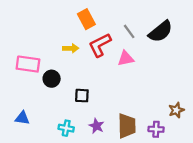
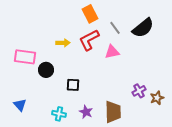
orange rectangle: (86, 19) -> (90, 14), moved
blue triangle: (22, 118) -> (20, 105), turned 40
purple cross: (156, 129) -> (139, 91), moved, turned -32

